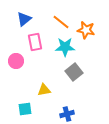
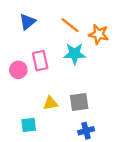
pink rectangle: (35, 42) -> (40, 61), moved
gray square: (74, 72) -> (79, 102), moved, turned 30
blue cross: (67, 114) -> (86, 131), moved

